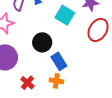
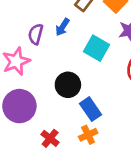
orange cross: (56, 81) -> (88, 135), turned -32

